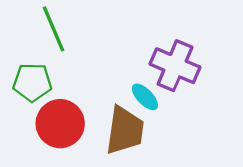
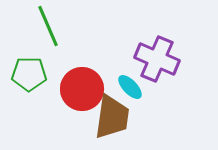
red circle: (60, 124) -> (82, 89), moved

